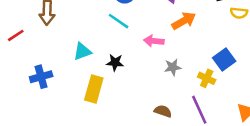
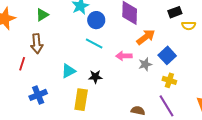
red line: (16, 35) -> (22, 64), moved, turned -32
blue square: (224, 59) -> (167, 55), moved
gray star: (173, 67) -> (145, 64), moved

